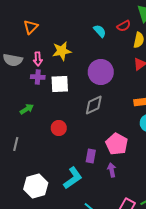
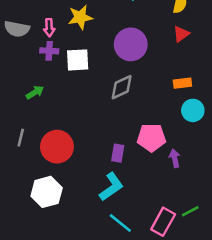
red circle: (59, 128) -> (57, 147), moved, size x1.6
pink pentagon: (117, 144) -> (151, 138), turned -30
purple arrow: (112, 170) -> (175, 158), moved
cyan L-shape: (73, 178) -> (111, 187), moved

